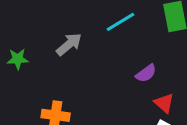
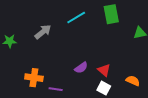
purple semicircle: (146, 73) -> (81, 68), moved

